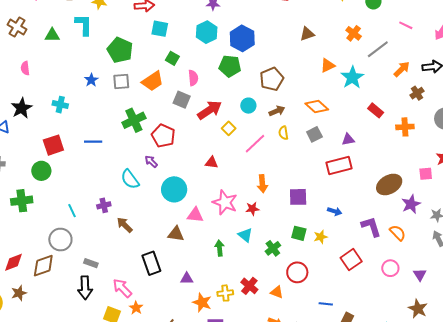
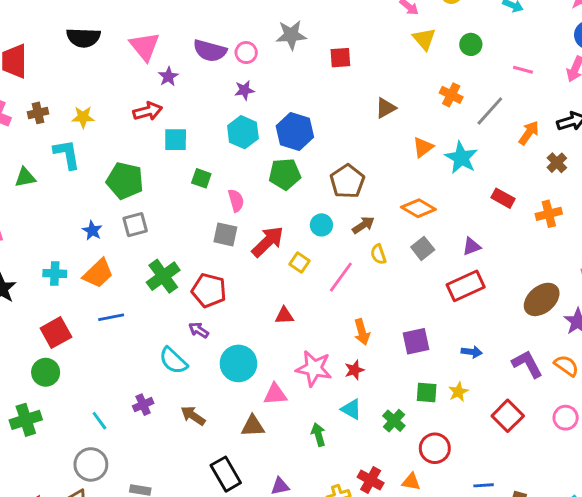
orange trapezoid: (153, 81) -> (98, 273), moved
brown arrow: (125, 225) -> (193, 416), moved

